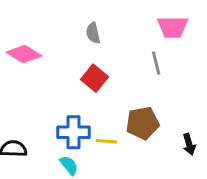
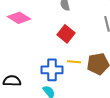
yellow line: (107, 141) -> (74, 62), moved

